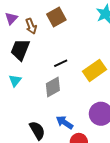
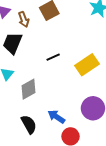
gray diamond: (53, 87) -> (28, 89), moved

